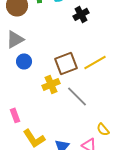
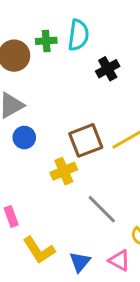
gray line: (77, 96) -> (102, 209), moved

